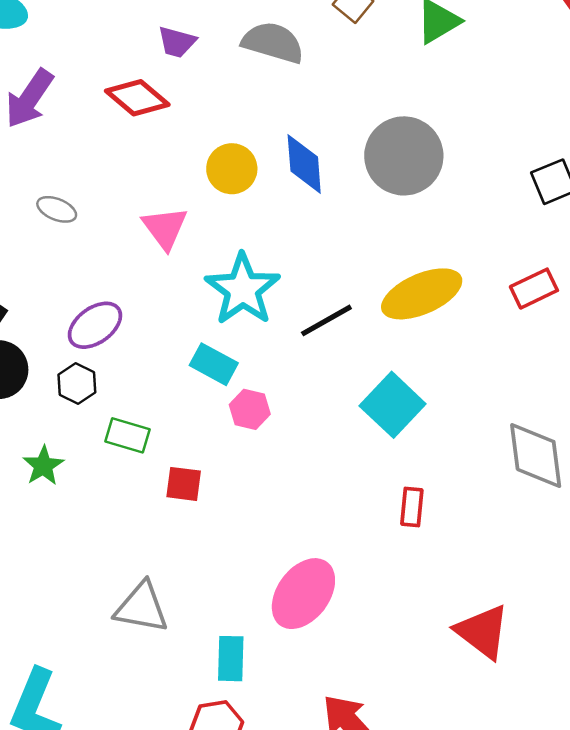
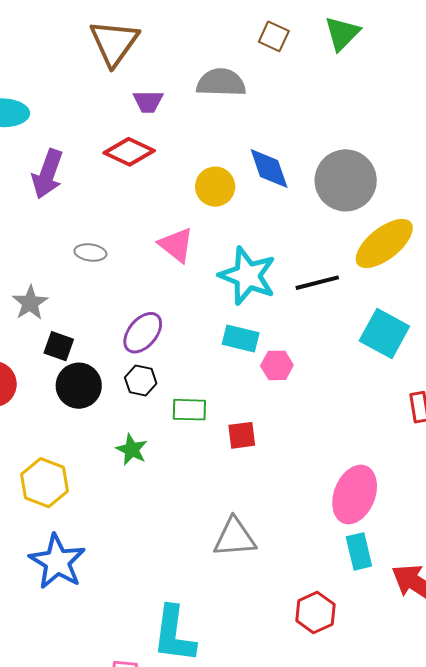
gray circle: (404, 156) -> (346, 180), moved
black line: (326, 320) -> (317, 283), turned 30
cyan rectangle: (231, 659) -> (359, 551), moved

